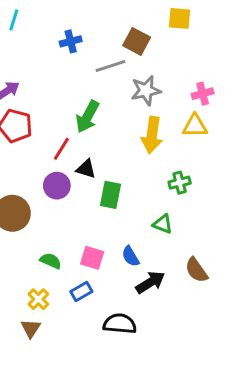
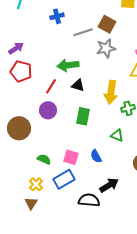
brown square: (137, 41) -> (107, 24), moved
green arrow: (87, 117) -> (68, 65), turned 55
yellow arrow: (152, 135) -> (111, 92), moved
black triangle: (86, 169) -> (78, 85), moved
black arrow: (150, 282) -> (109, 185), moved
blue rectangle: (81, 292) -> (64, 179), size x1.5

